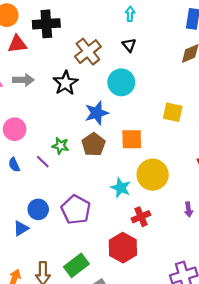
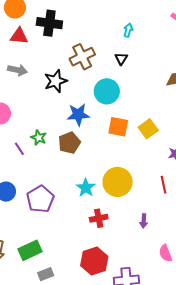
yellow square: (173, 112) -> (148, 129), turned 30
orange square: (132, 139) -> (118, 127), moved
red hexagon: (123, 248) -> (94, 261), moved

